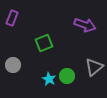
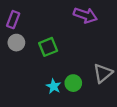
purple arrow: (85, 25) -> (85, 15), moved
gray circle: (13, 65) -> (16, 43), moved

